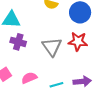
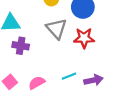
gray triangle: (52, 47) -> (56, 29), moved
cyan line: (56, 85) -> (69, 76), moved

